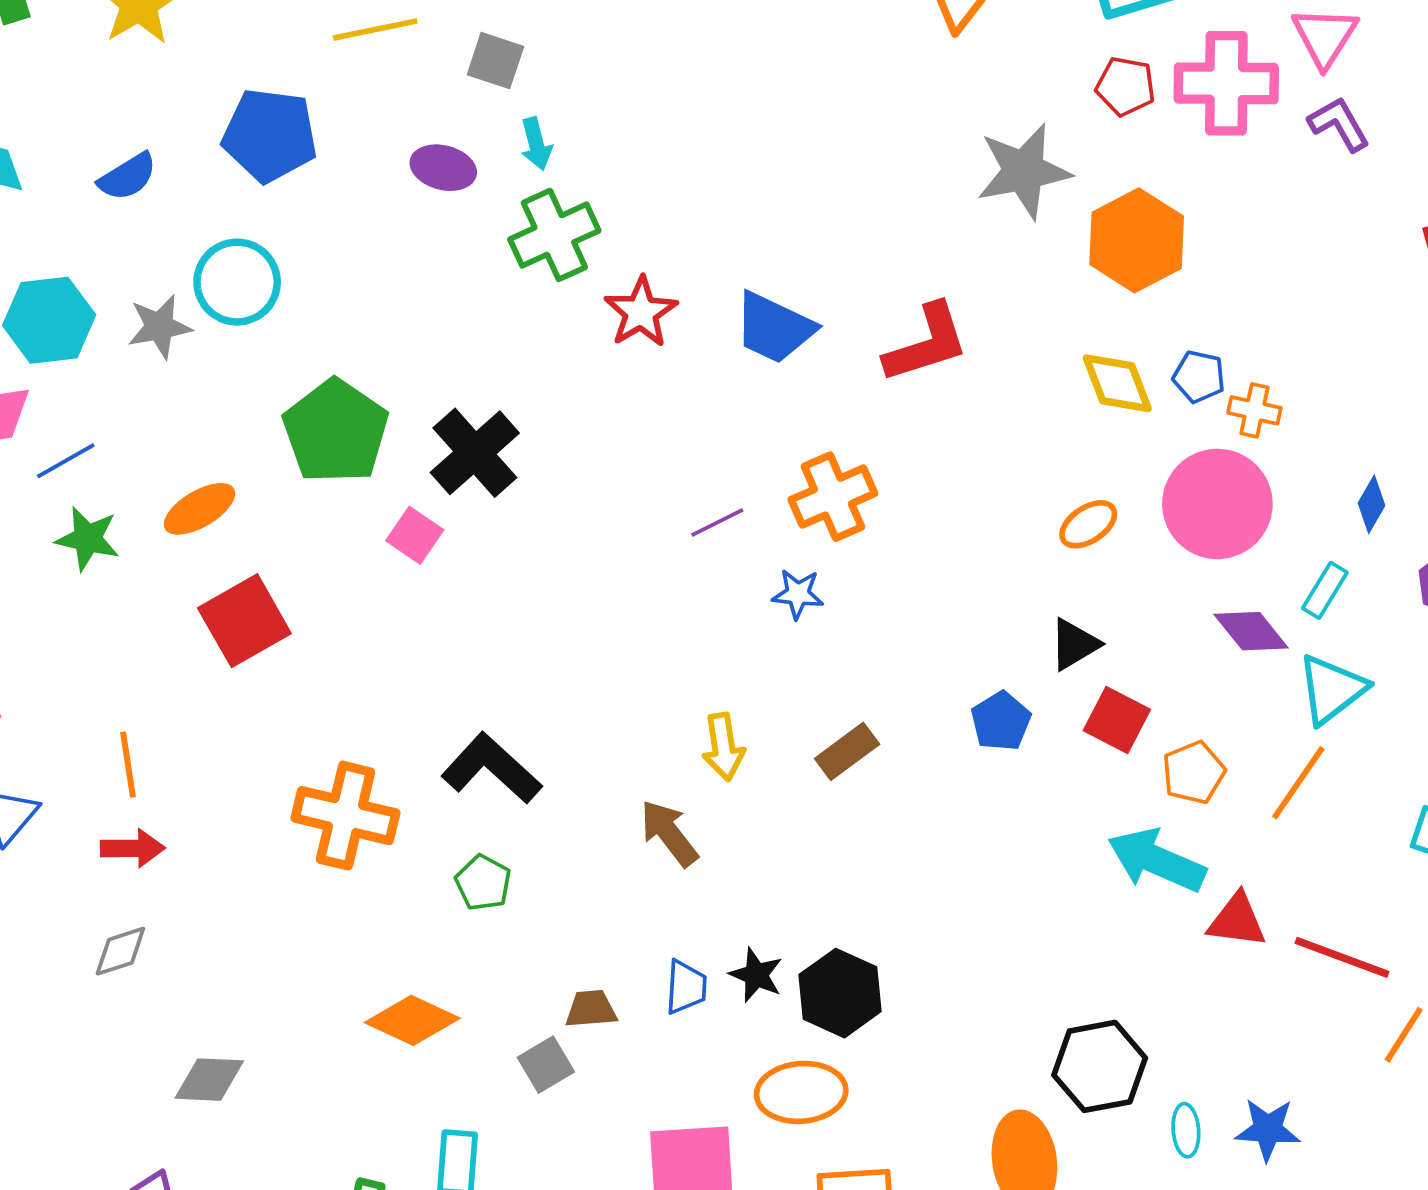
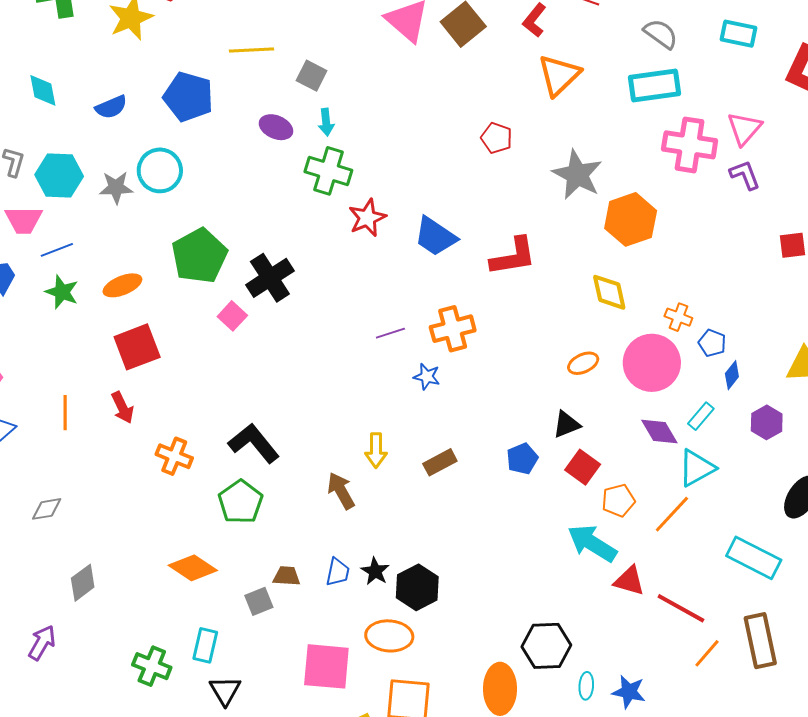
red pentagon: (1125, 86) -> (497, 138), moved
gray star: (1024, 171) -> (577, 175), turned 30
green cross: (554, 235) -> (328, 171), turned 33
blue pentagon: (1199, 377) -> (712, 343), moved
orange cross: (345, 816) -> (174, 456), size x0.7
red arrow: (133, 848) -> (122, 408), moved, turned 56
green pentagon: (483, 883) -> (240, 502), size x1.5
gray diamond: (209, 1080) -> (83, 583), turned -48

